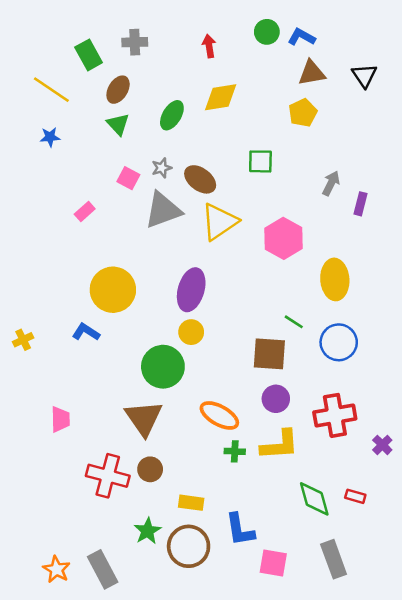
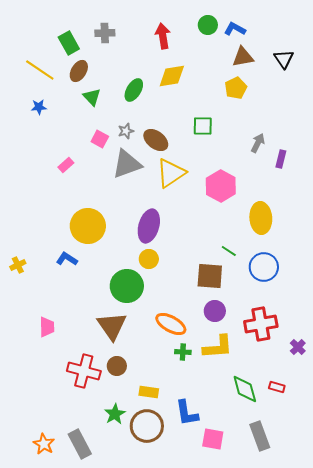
red arrow: (209, 46) -> (163, 36), size x1.4
brown ellipse: (118, 90) -> (79, 71), moved

